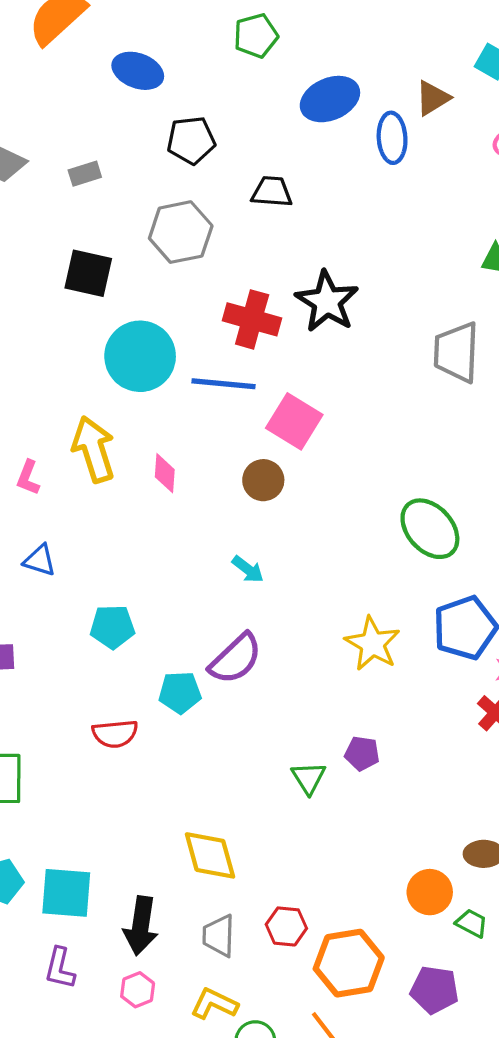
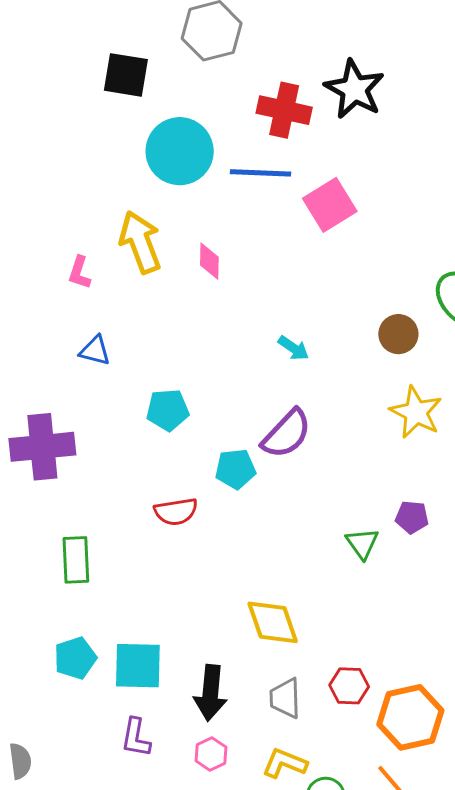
pink square: (294, 421) -> (330, 205), turned 30
brown circle: (263, 480) -> (398, 334), moved

